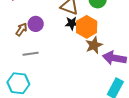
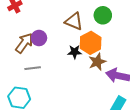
black star: (72, 23) -> (75, 52), moved
brown arrow: (21, 29) -> (24, 43), size x1.5

